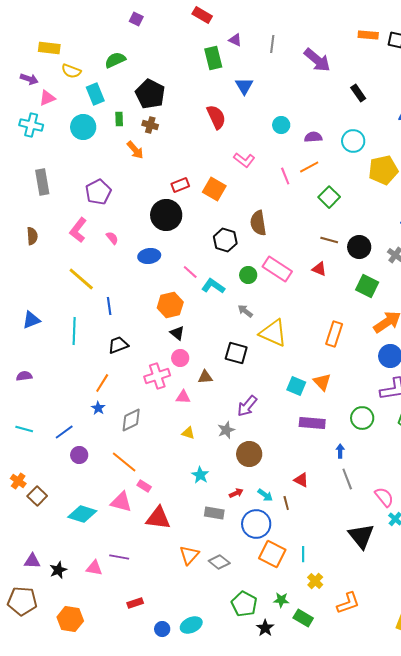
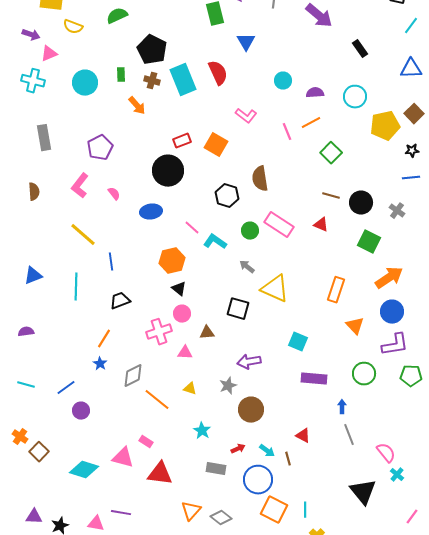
cyan rectangle: (95, 94) -> (183, 80), moved, size x1.4
orange triangle: (322, 382) -> (355, 326), moved
purple arrow: (247, 406) -> (249, 362), turned 40
orange line: (124, 462) -> (157, 400), moved

